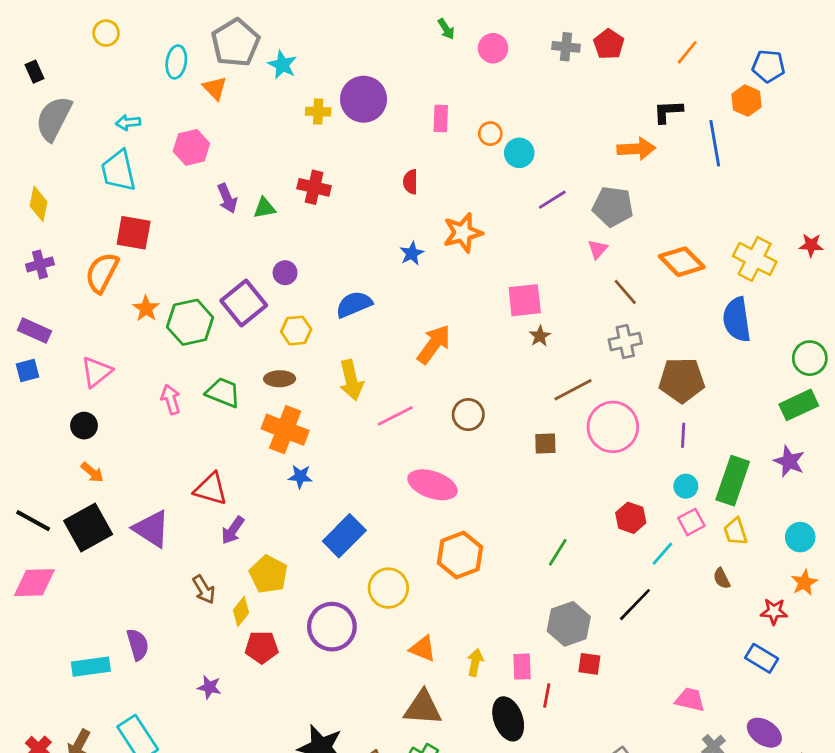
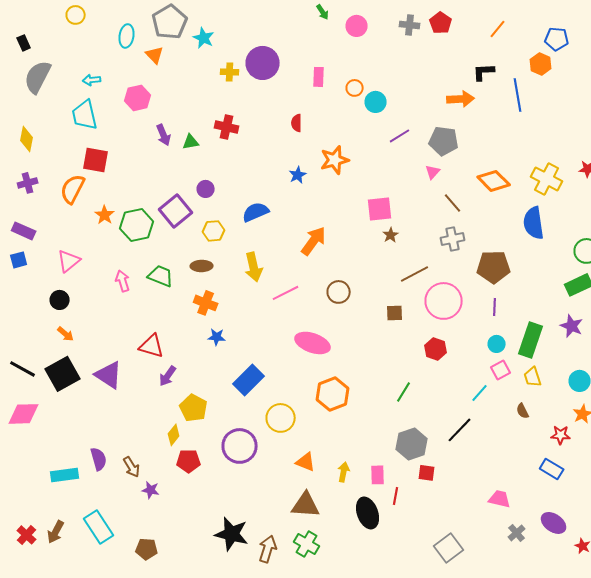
orange cross: (285, 430) -> (206, 303), size x0.7
red hexagon: (631, 518) -> (436, 349), moved
brown arrow: (204, 589) -> (132, 467), moved

